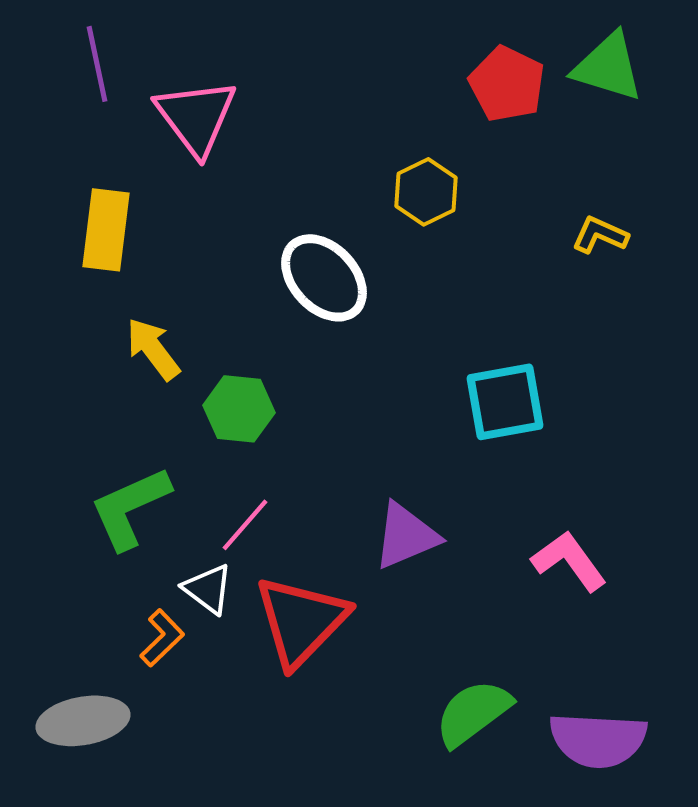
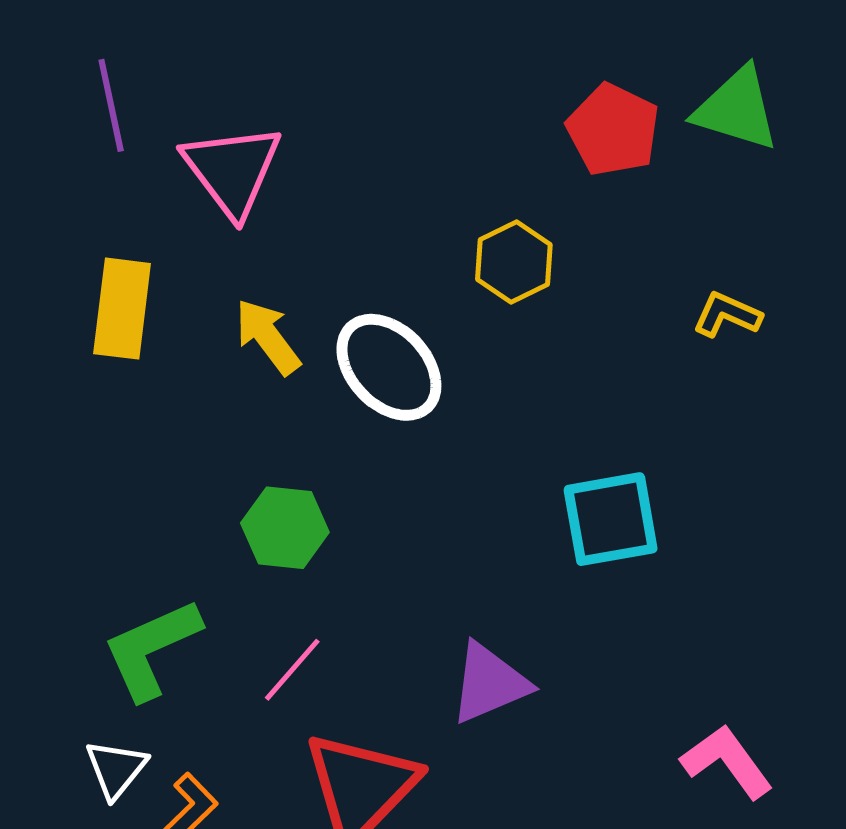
yellow arrow: (153, 349) -> (268, 337), moved
pink L-shape: (569, 561) -> (727, 762), moved
white triangle: (208, 589) -> (116, 769), moved, turned 32

